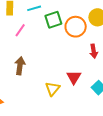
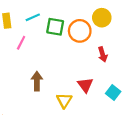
green square: (53, 20) -> (55, 27), turned 36
brown arrow: (20, 66) -> (37, 81), moved

